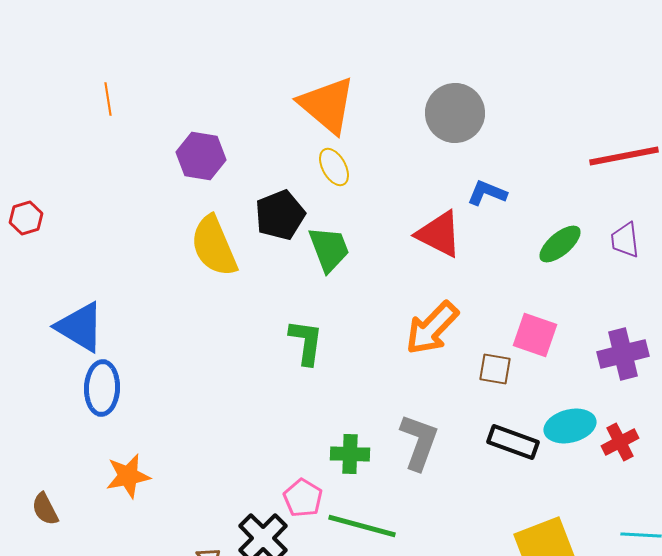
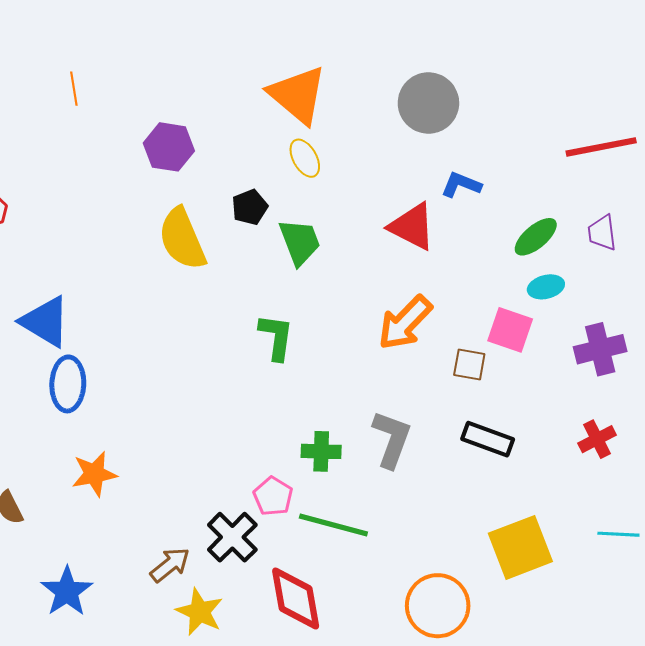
black pentagon: (280, 215) -> (250, 207), size x0.7
cyan ellipse: (570, 426) -> (546, 287), moved, size x0.7

